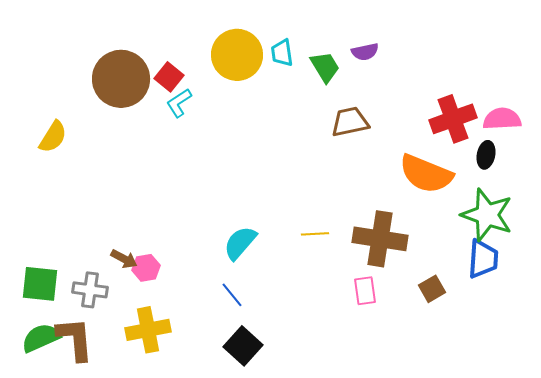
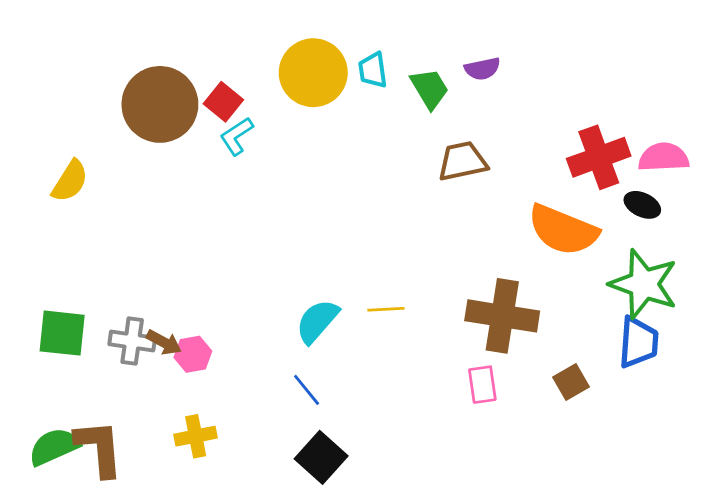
black ellipse: (486, 155) -> (642, 205), turned -76
yellow line: (315, 234) -> (386, 309), moved
green square: (40, 284) -> (62, 333), moved
gray cross: (90, 290) -> (132, 341), moved
yellow cross: (148, 330) -> (196, 436), size x0.7

